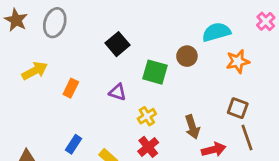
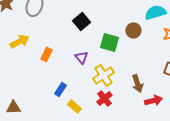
purple triangle: (118, 92) -> (81, 57), turned 32
yellow cross: (147, 116) -> (103, 75), size x1.5
blue rectangle: (73, 144) -> (60, 89), moved

